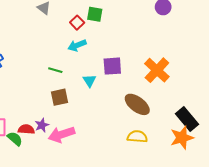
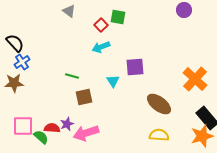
green line: (55, 70) -> (72, 76), moved
orange cross: (157, 70) -> (195, 79), moved

